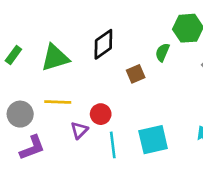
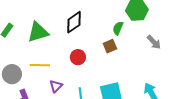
brown square: (136, 74) -> (110, 46), moved
red circle: (101, 114) -> (78, 57), moved

